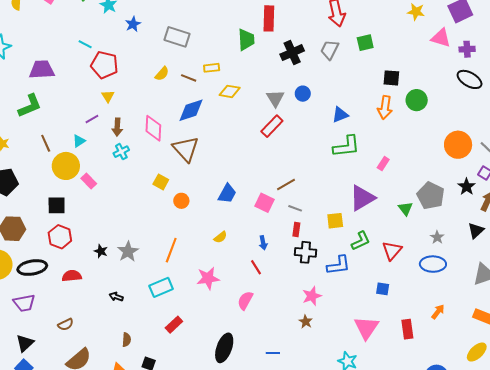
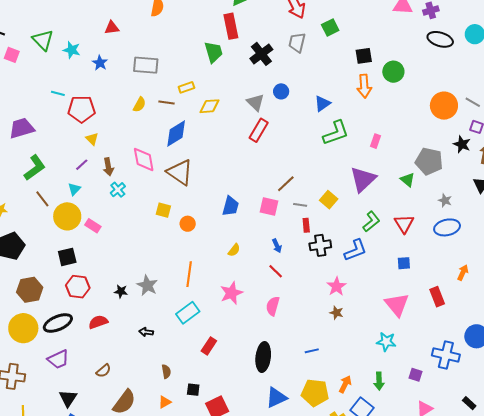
green L-shape: (30, 106) -> (35, 168), moved
yellow square: (335, 221) -> (329, 200), moved, turned -30

